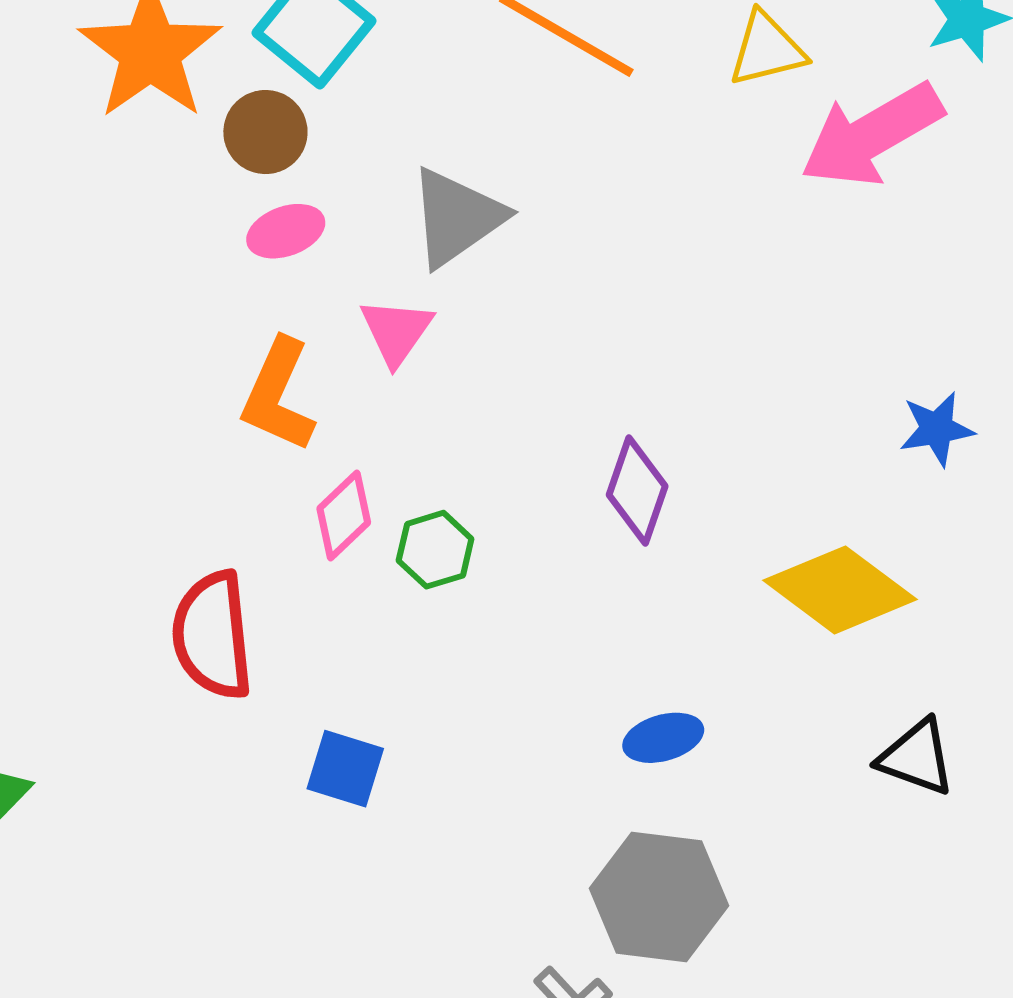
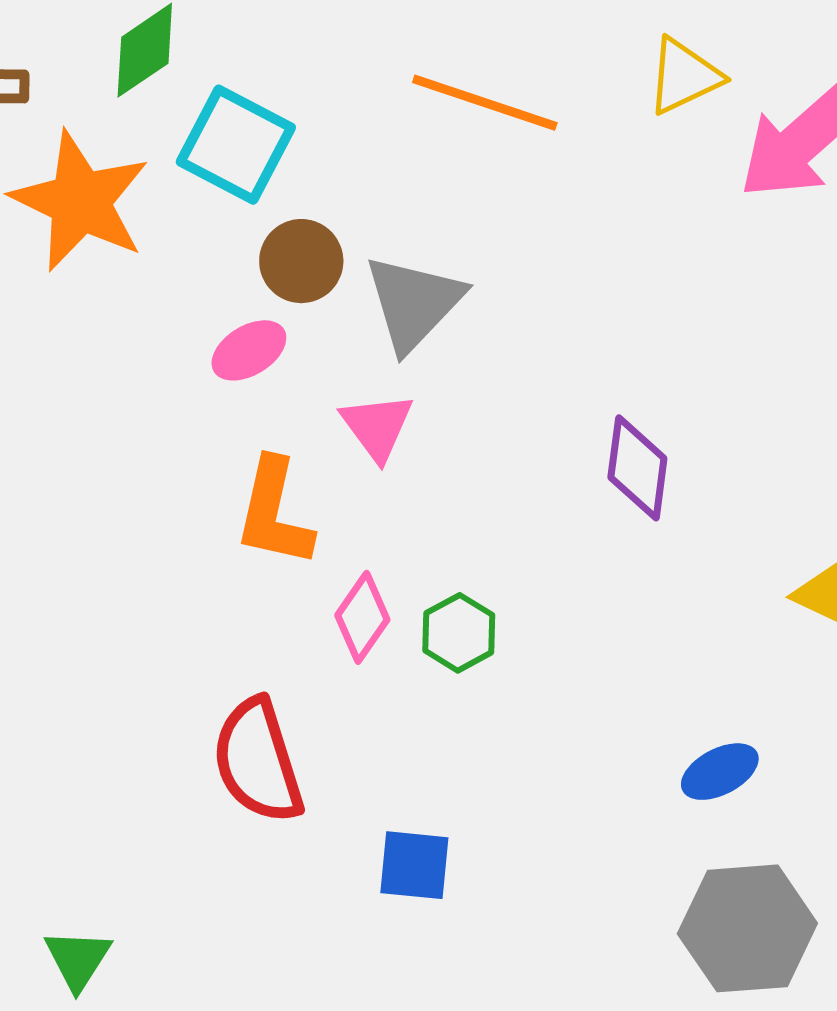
brown circle: (265, 132) -> (301, 261), moved
purple diamond: (637, 490) -> (637, 468), moved

